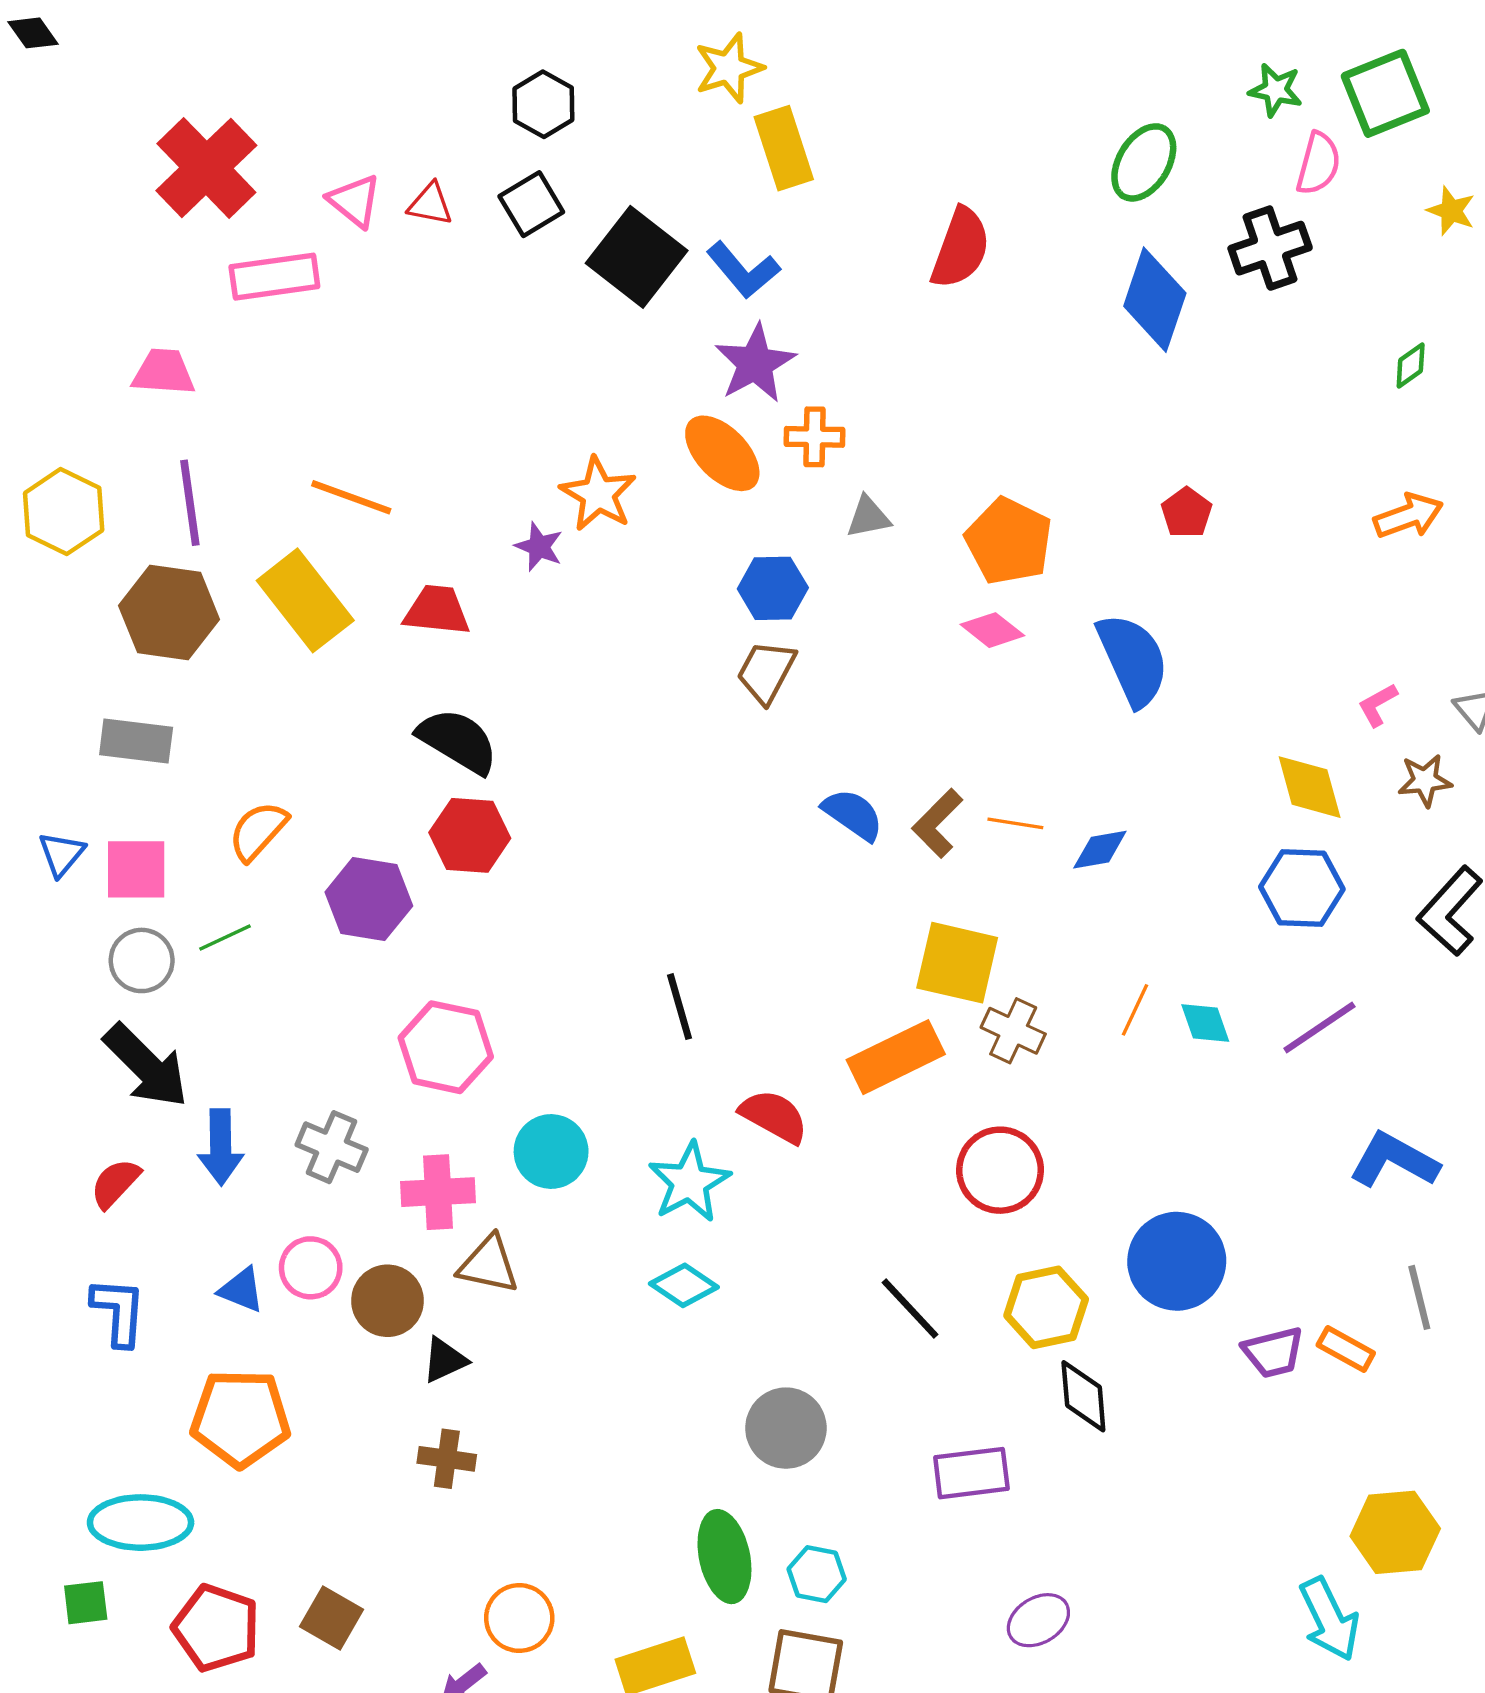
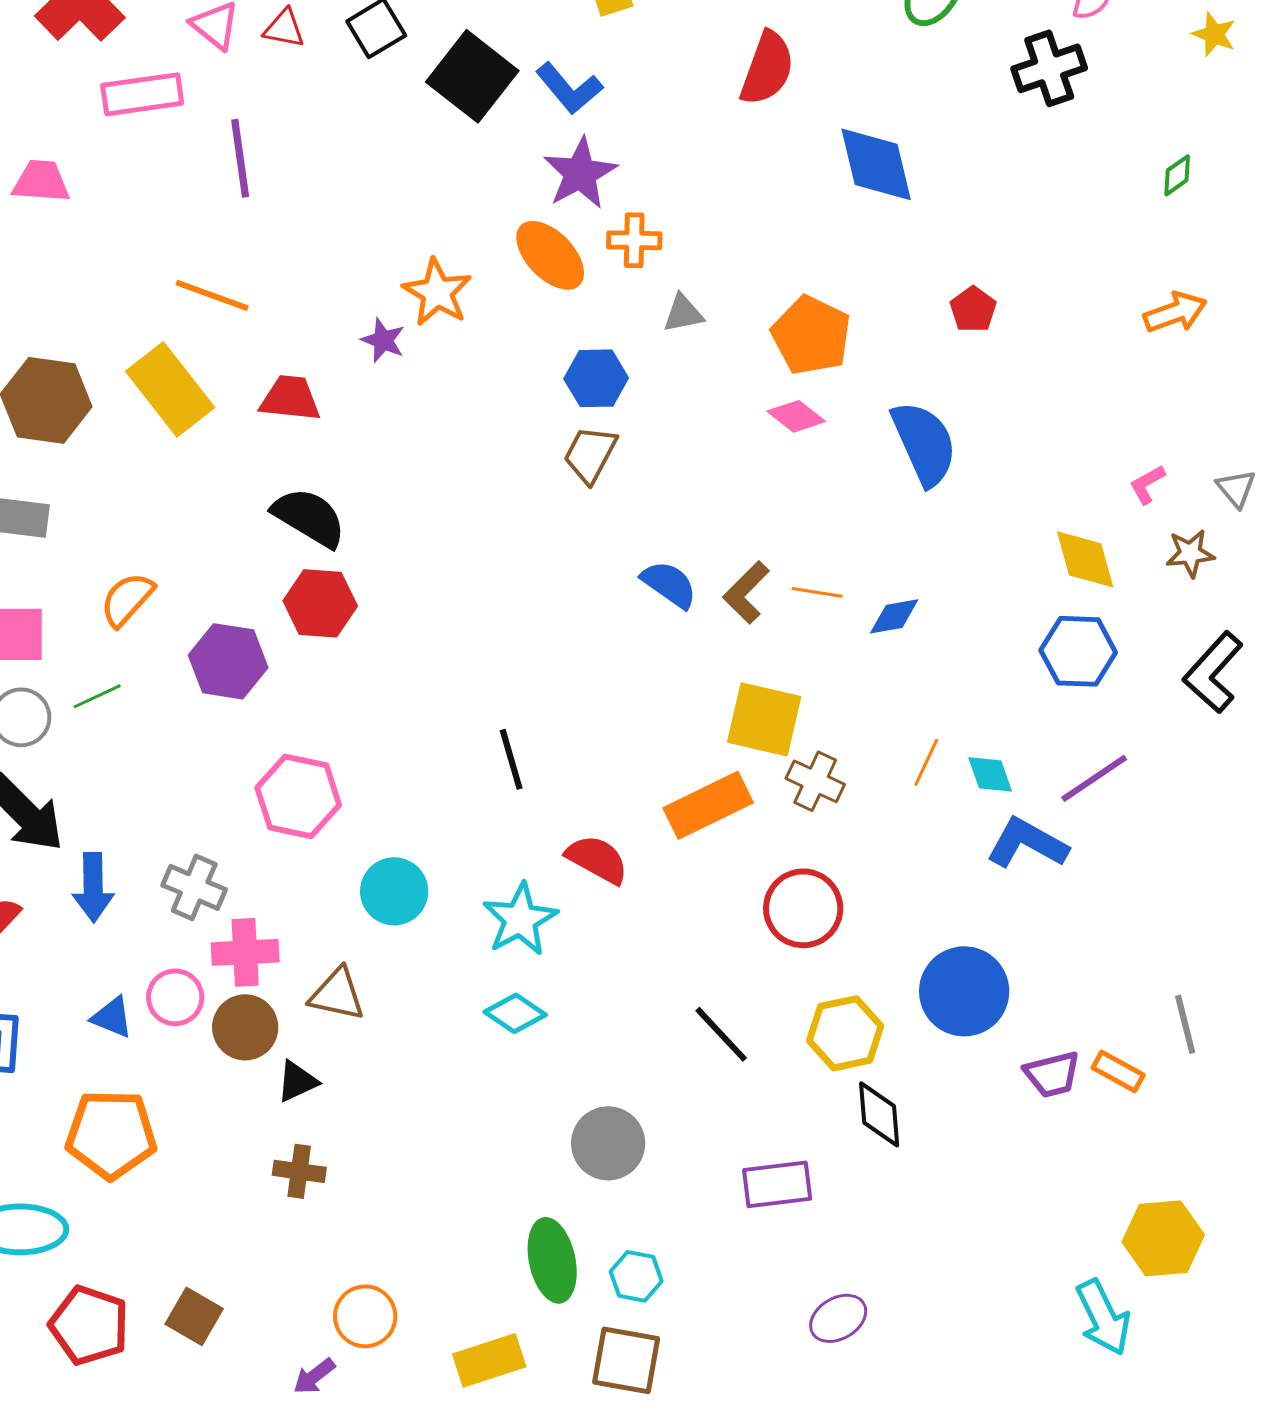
blue diamond: (1155, 300) -> (876, 164), moved, turned -32
purple line: (190, 503) -> (240, 158), moved
blue L-shape: (1394, 1160) -> (1027, 843), moved
pink cross: (438, 1192) -> (245, 952), moved

